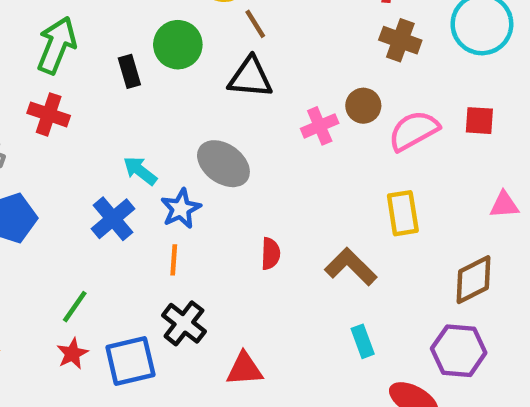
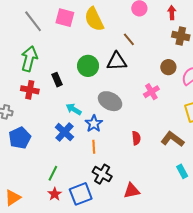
brown line: (255, 24) -> (129, 39), moved
green circle: (178, 45) -> (88, 66), moved
black rectangle: (129, 71) -> (57, 80), moved
pink cross: (320, 126) -> (151, 92), moved

